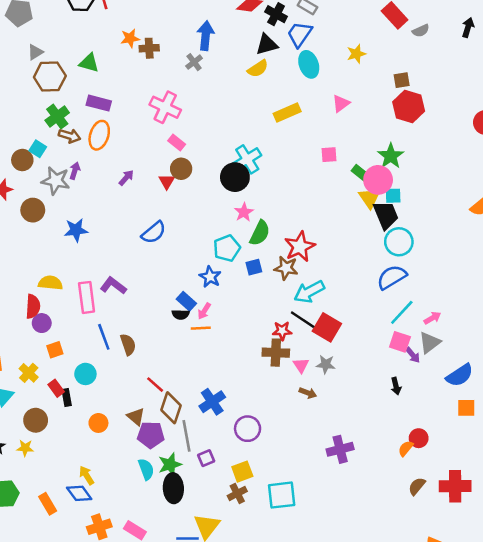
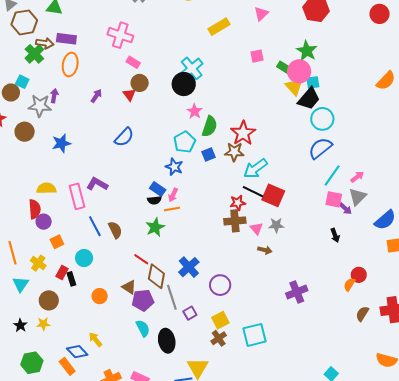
brown arrow: (70, 136) -> (45, 43), moved
black trapezoid: (386, 215) -> (309, 99), turned 70
red rectangle: (56, 388) -> (62, 273), turned 72
green star: (170, 465) -> (155, 227), moved
blue diamond: (79, 493) -> (77, 352), moved

